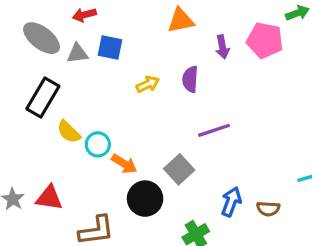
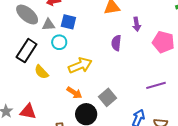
pink pentagon: (265, 40) -> (163, 42), moved
yellow arrow: (148, 84) -> (80, 65), moved, size x1.6
purple line: (214, 130) -> (156, 85), moved
cyan circle: (98, 144) -> (59, 42), moved

